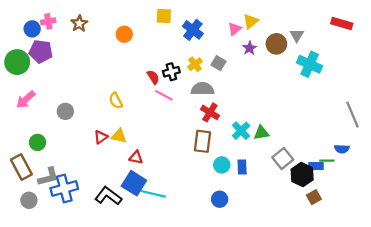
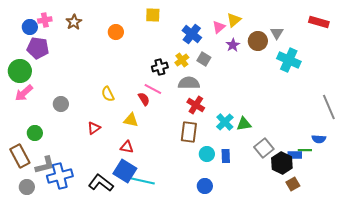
blue cross: (193, 30) -> (192, 34), moved
green circle: (17, 62) -> (20, 71), moved
red semicircle: (153, 77) -> (144, 99), moved
yellow triangle: (119, 136) -> (131, 120), moved

